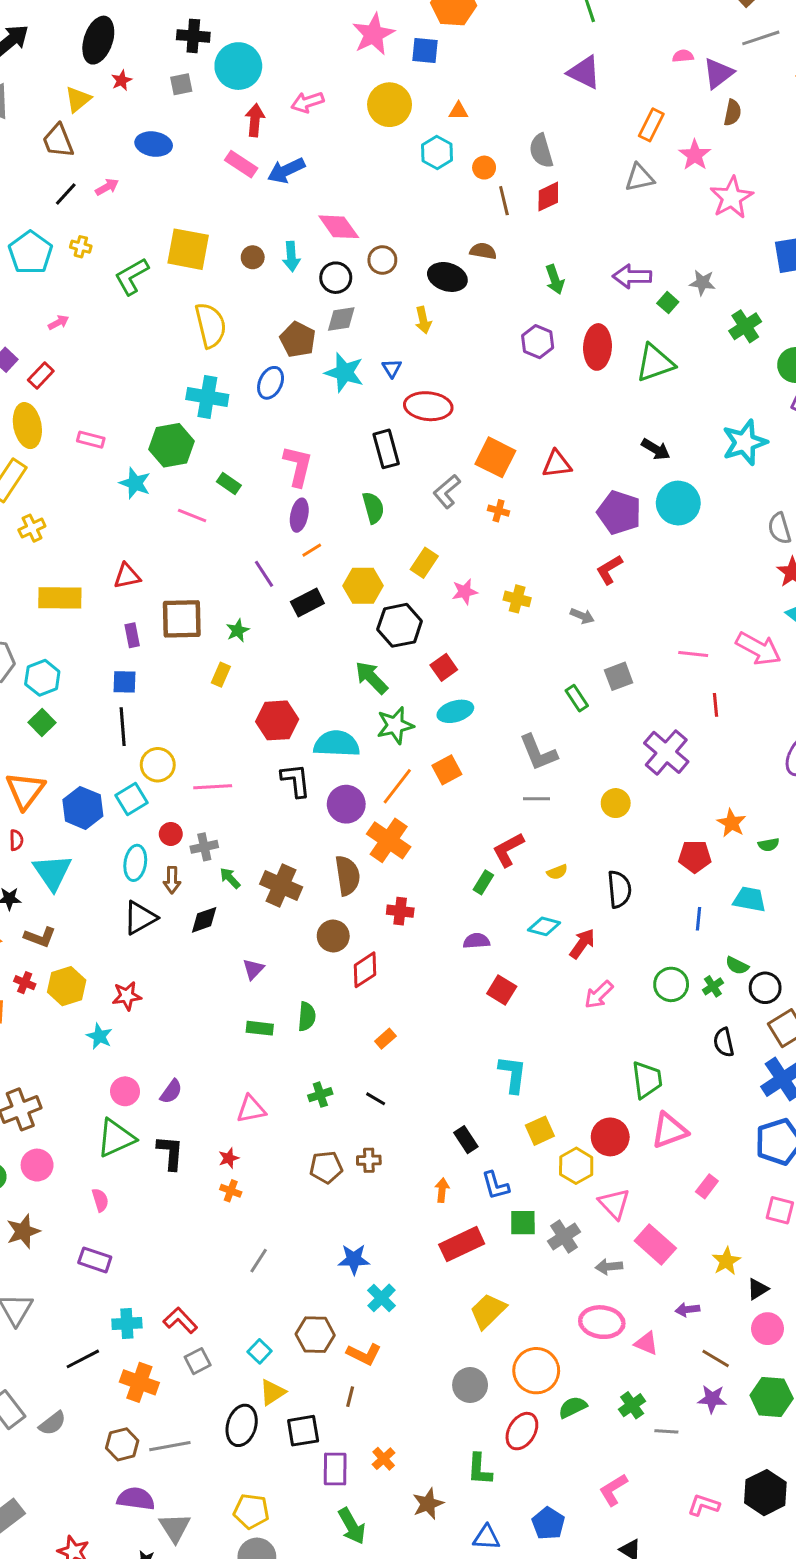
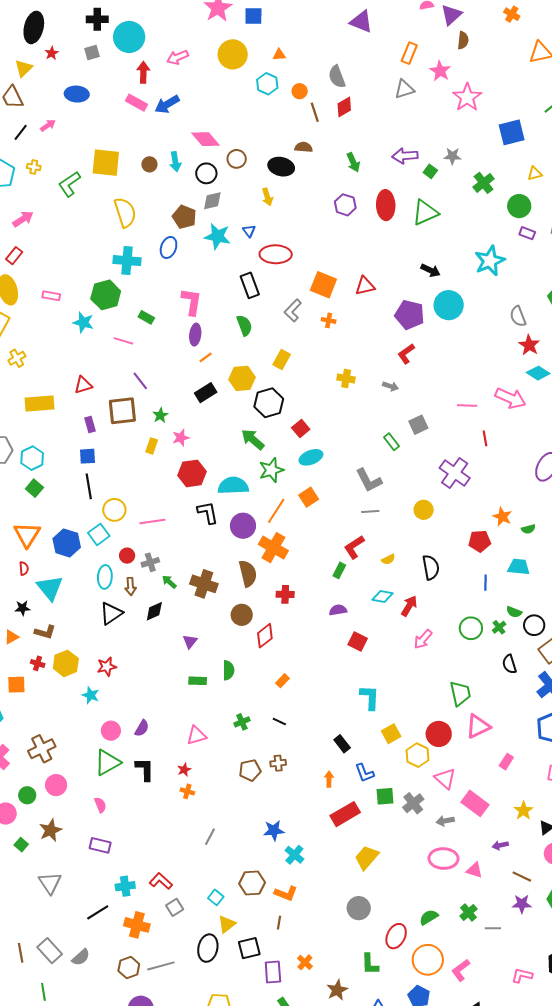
pink arrow: (58, 322) -> (23, 219), size x1.5
purple line: (264, 574) -> (140, 381), moved
pink star: (465, 592) -> (181, 438), moved
orange circle: (536, 1371) -> (428, 960), moved

